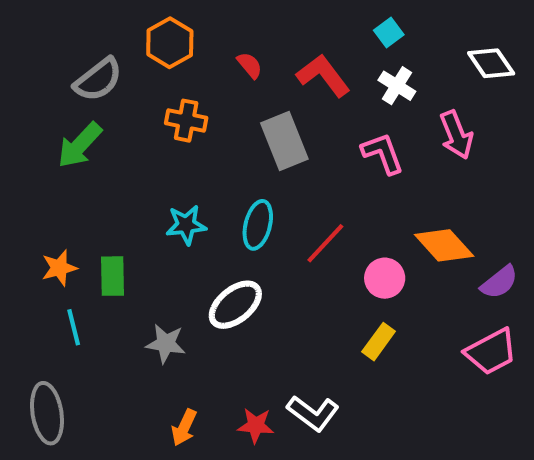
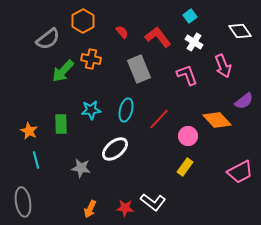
green arrow: (80, 145) -> (63, 71), moved
orange star: (59, 268) -> (29, 131), turned -30
green rectangle: (112, 276) -> (61, 124), moved
purple semicircle: (499, 282) -> (244, 101), moved

